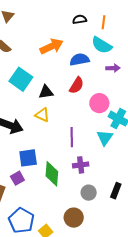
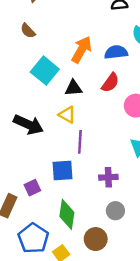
orange arrow: (51, 46) -> (82, 50), moved, turned -40
purple line: (72, 137) -> (80, 142), moved
blue square: (28, 158) -> (63, 170), moved
green diamond: (52, 174) -> (67, 214), moved

